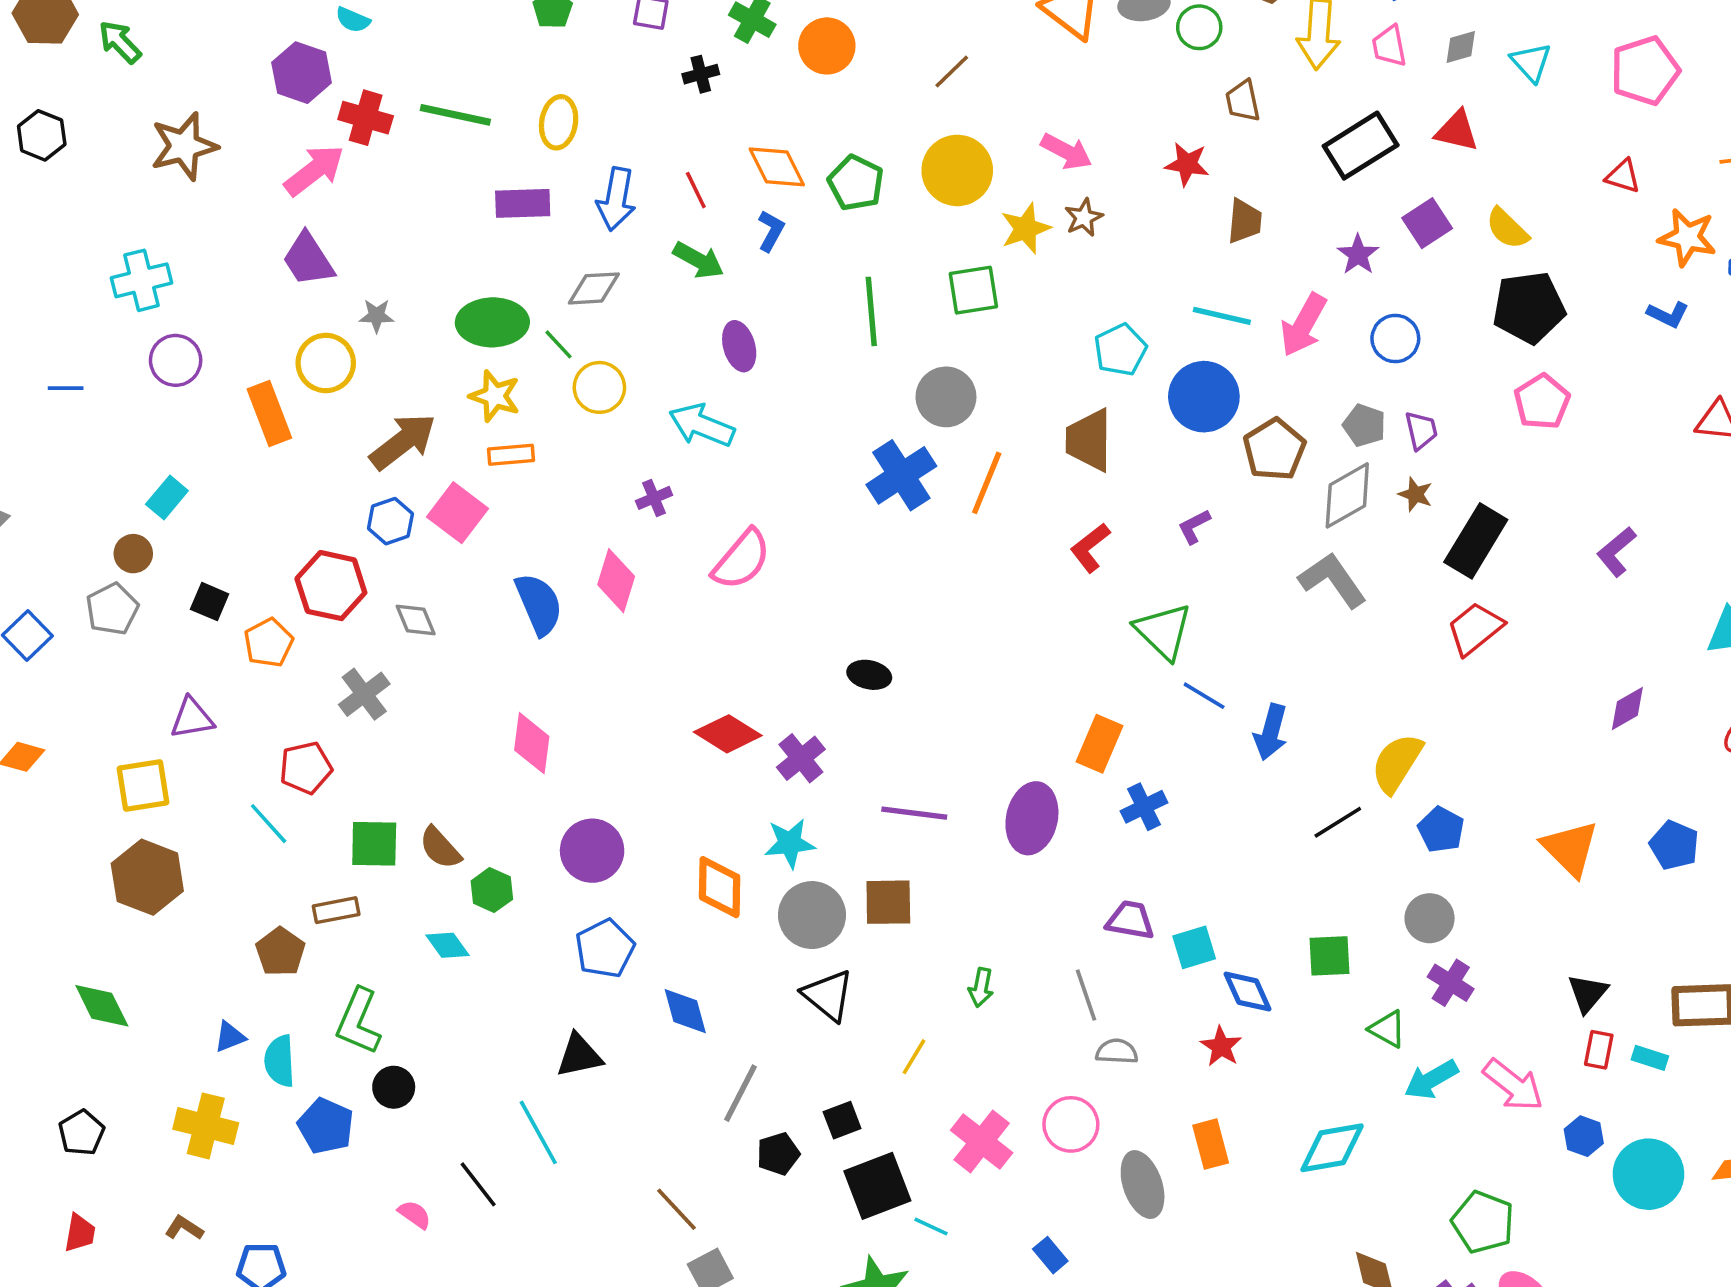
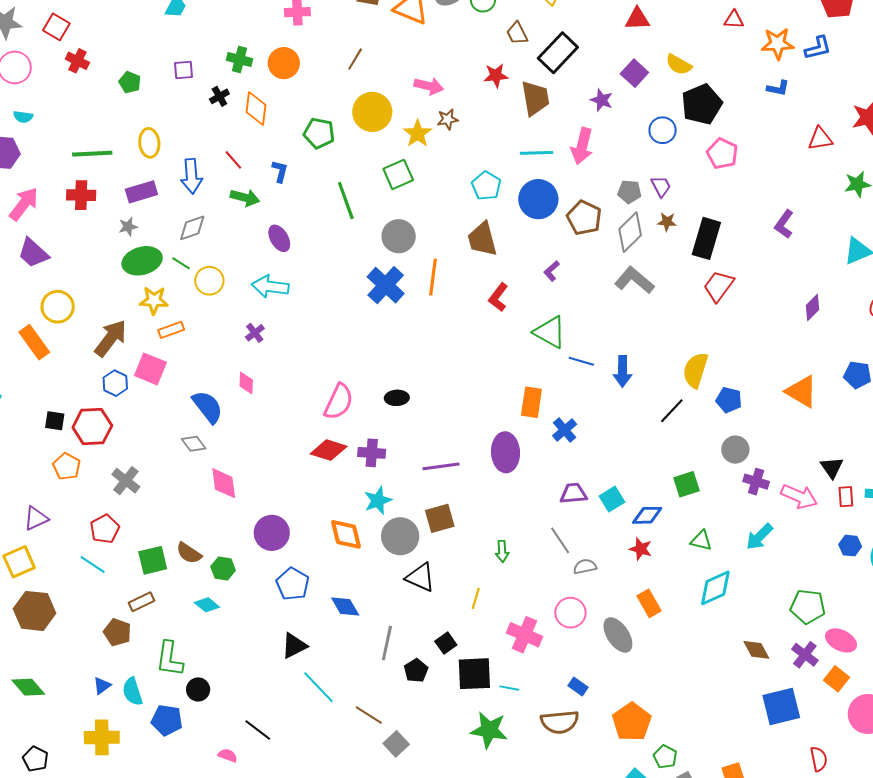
red cross: (366, 118) -> (81, 195), moved
black rectangle: (1361, 146) -> (558, 53), moved
orange diamond: (777, 167) -> (256, 108), moved, turned 48
brown star: (1084, 218) -> (448, 119), turned 30
brown trapezoid: (1245, 221) -> (535, 98), size x1.4
gray star: (377, 316) -> (128, 227), moved
blue circle: (1395, 339) -> (663, 130), moved
pink semicircle: (742, 560) -> (339, 402), moved
pink diamond: (616, 581) -> (246, 383), size x0.7
black square: (210, 602) -> (55, 421), moved
gray diamond: (416, 620) -> (194, 444), moved
purple cross: (801, 758) -> (372, 453), turned -32
blue diamond: (1248, 992) -> (647, 515), turned -52
green triangle: (1387, 1029) -> (701, 541), moved
pink arrow: (1513, 1085) -> (799, 496), moved
cyan line: (538, 1132) -> (318, 687), moved
black square: (877, 1186) -> (474, 674), turned 33

